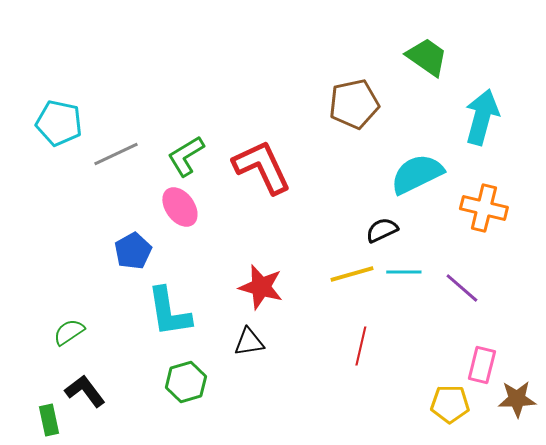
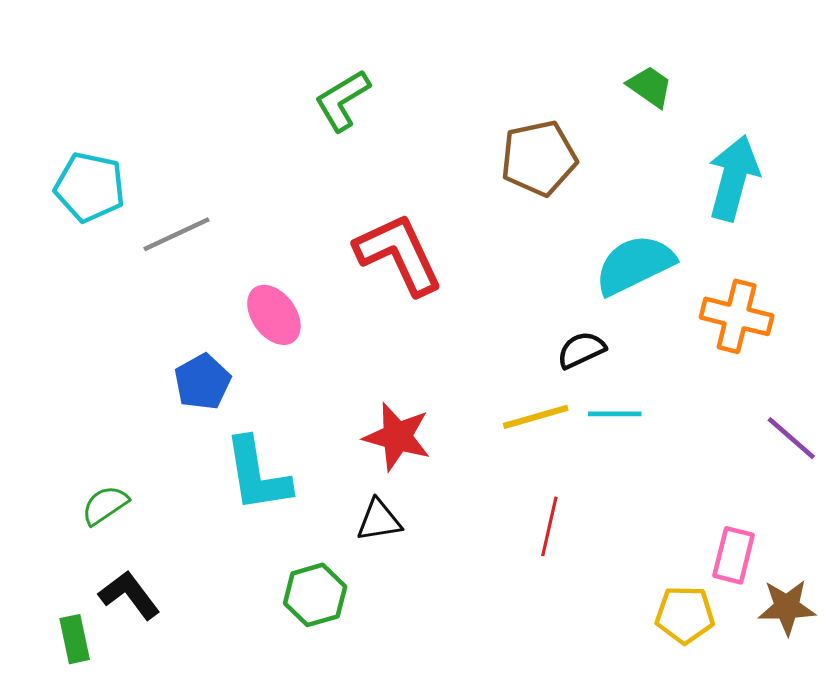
green trapezoid: (427, 57) -> (650, 87), size x0.7
green L-shape: (186, 156) -> (342, 100), moved
purple line: (462, 288) -> (791, 438), moved
green hexagon: (186, 382) -> (315, 595), moved

